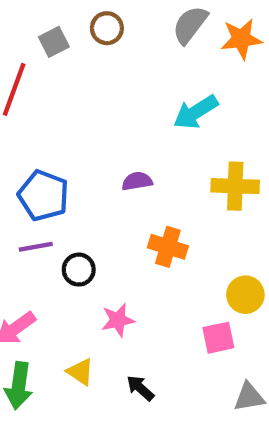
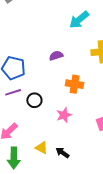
pink star: (118, 320) -> (64, 115), moved
black arrow: (140, 388) -> (63, 153), moved

